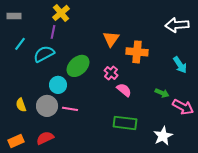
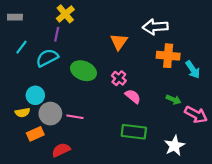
white arrow: (177, 25) -> (155, 27), moved
orange cross: (137, 52) -> (168, 56), moved
green ellipse: (78, 66) -> (84, 71), turned 65
cyan circle: (58, 85) -> (35, 95), moved
yellow semicircle: (21, 105) -> (22, 112), turned -80
red semicircle: (45, 138) -> (61, 150), moved
orange rectangle: (16, 141) -> (35, 134), moved

